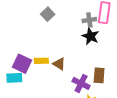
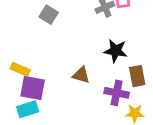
black star: (90, 36) -> (116, 51), moved
yellow rectangle: (41, 61) -> (20, 69), moved, turned 40

